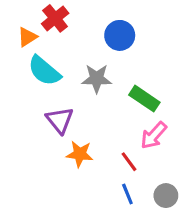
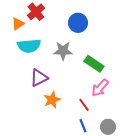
cyan semicircle: (44, 71) -> (29, 46), turned -45
purple triangle: (60, 120) -> (39, 78), turned 42
orange star: (80, 154) -> (52, 100), turned -30

